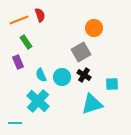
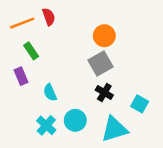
orange circle: (94, 28) -> (104, 36), moved
cyan circle: (62, 77) -> (75, 120), moved
cyan square: (112, 84) -> (140, 104), turned 32
cyan cross: (38, 101) -> (46, 125), size x0.7

